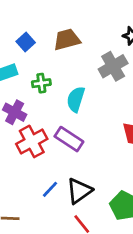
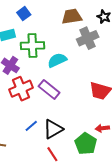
brown trapezoid: (67, 39) -> (72, 16), moved
green cross: (41, 83) -> (32, 46), size x1.6
cyan semicircle: (76, 99) -> (57, 60), turned 42

